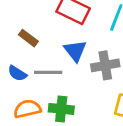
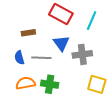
brown rectangle: (28, 38) -> (28, 33), turned -48
blue semicircle: (17, 73) -> (19, 58), turned 40

